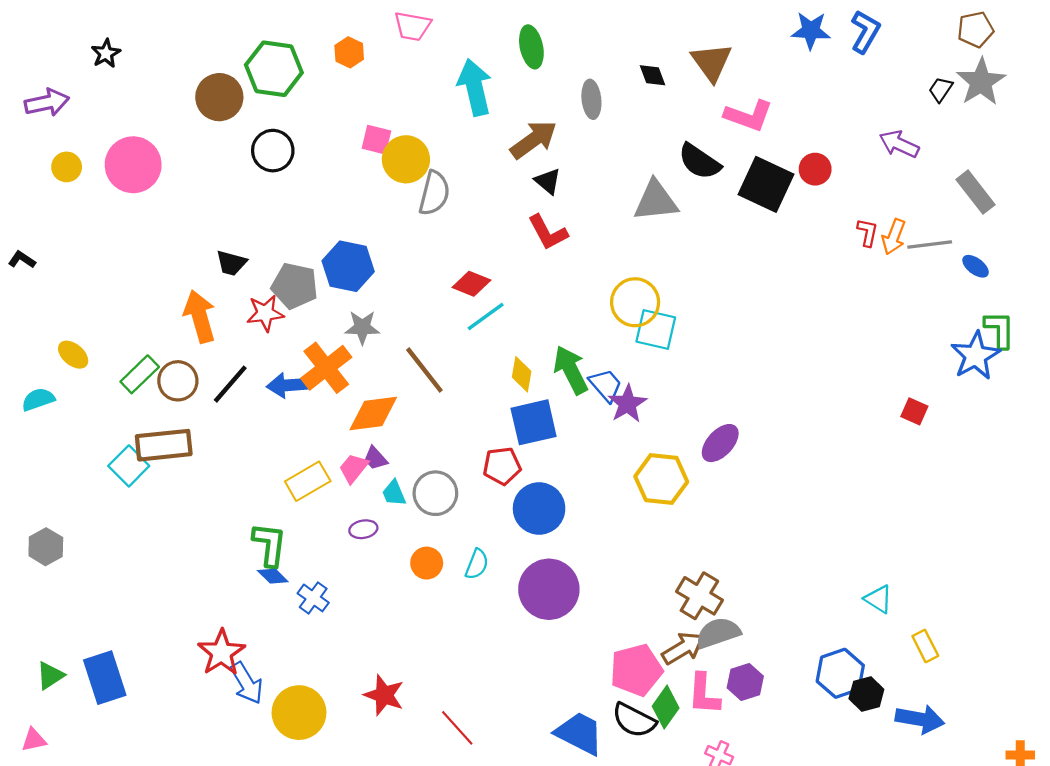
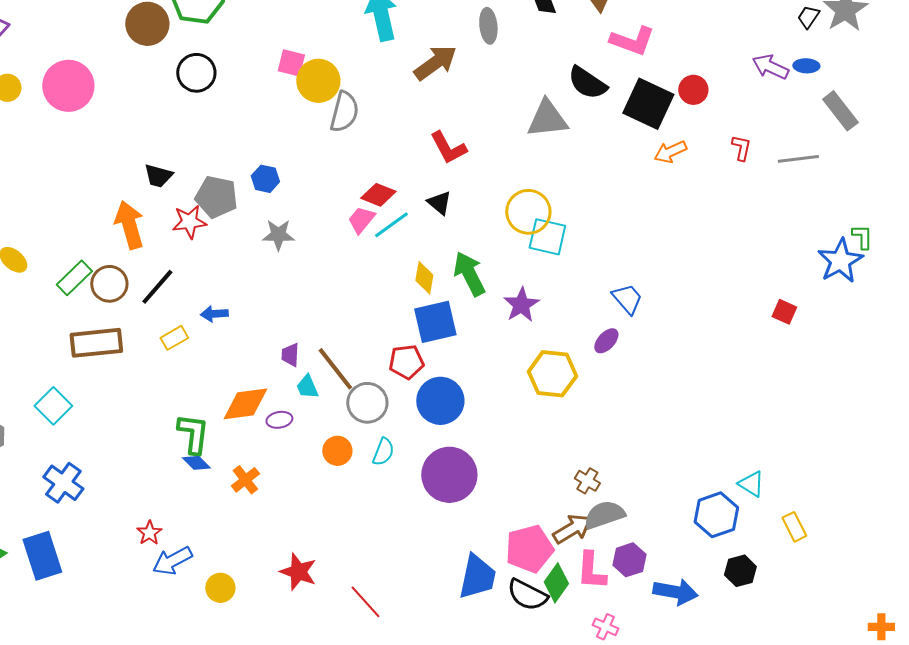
black triangle: (548, 181) -> (439, 203), moved
orange arrow: (894, 237) -> (670, 152), moved, turned 44
blue hexagon: (348, 266) -> (265, 179), size x0.6
blue ellipse: (976, 266) -> (806, 66), moved, turned -35
green L-shape: (1000, 330) -> (862, 237), size x0.7
orange cross: (326, 368) -> (245, 480), moved, size x0.6
brown line: (424, 370) -> (335, 369), moved
blue arrow: (288, 385) -> (214, 314), moved, size x0.7
blue trapezoid: (606, 385) -> (627, 299), moved
orange diamond: (373, 414) -> (245, 404), moved
purple ellipse: (720, 443) -> (606, 341), size x0.7
purple trapezoid: (375, 458) -> (290, 355), turned 45
cyan square: (129, 466) -> (53, 406), moved
pink trapezoid: (354, 468) -> (361, 220), moved
yellow rectangle: (308, 481) -> (174, 338), moved, size x0.7
gray circle: (435, 493) -> (367, 403), moved
brown cross: (699, 596) -> (587, 481), size x0.6
blue cross: (313, 598) -> (63, 483), moved, size x1.4
red star: (222, 653) -> (149, 533), size x0.6
blue hexagon: (840, 673) -> (716, 515), moved
blue arrow: (247, 683) -> (172, 561), turned 93
yellow circle: (299, 713) -> (220, 588), size x0.6
blue arrow: (920, 719) -> (675, 592), moved
blue trapezoid: (579, 733) -> (477, 577), moved, turned 75

